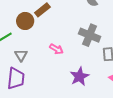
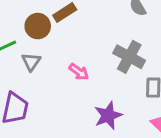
gray triangle: (21, 55) -> (31, 62), moved

